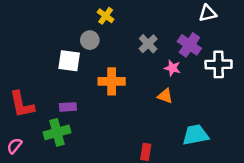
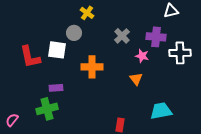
purple cross: (189, 45) -> (156, 37), turned -30
orange triangle: (165, 96) -> (136, 79), turned 32
red L-shape: (22, 104) -> (30, 57), moved

